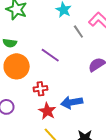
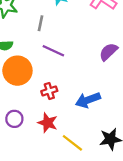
gray line: (78, 32) -> (41, 23), moved, turned 56
red star: (47, 111) -> (48, 123), moved

